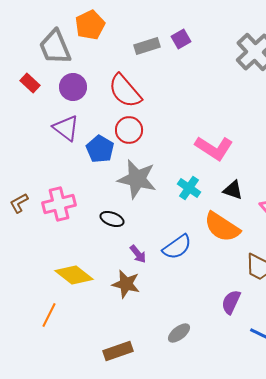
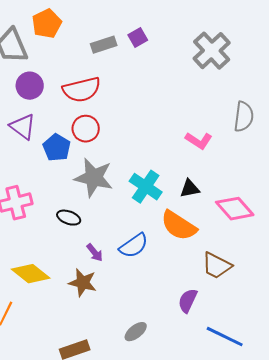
red semicircle: (125, 91) -> (82, 90), turned -63
pink L-shape: (214, 148) -> (199, 141), moved, size x0.7
cyan cross: (189, 188) -> (146, 187), size x1.4
black triangle: (233, 190) -> (190, 189), turned -30

